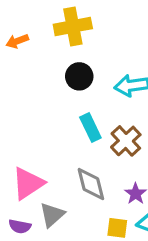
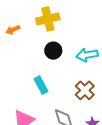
cyan rectangle: (90, 128) -> (41, 85), moved

